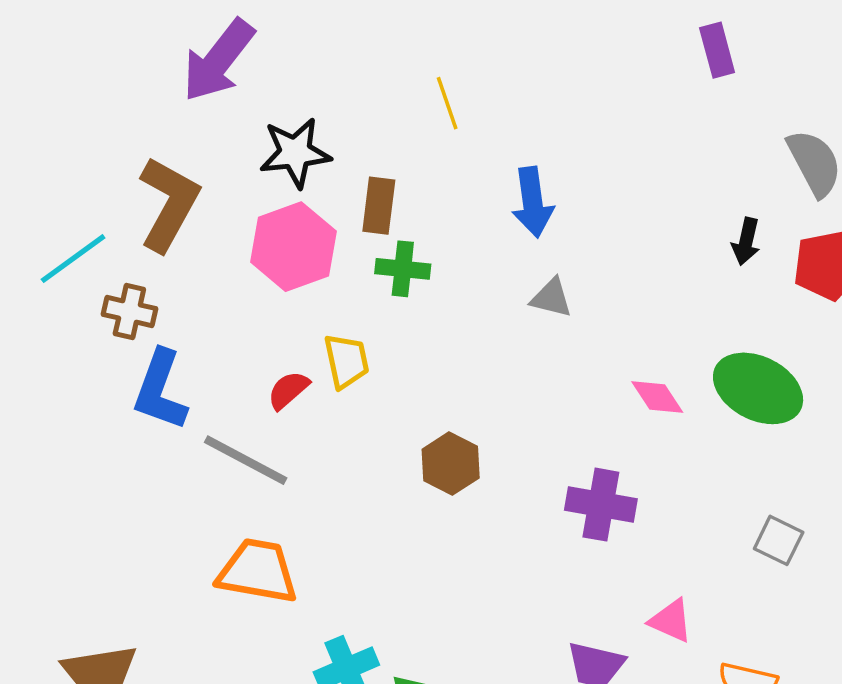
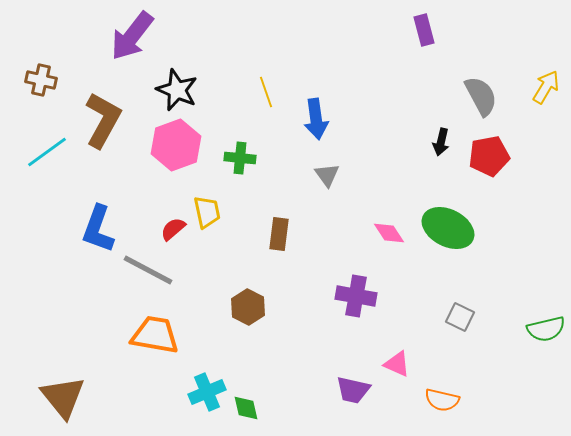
yellow line: (447, 103) -> (266, 92), moved
black star: (295, 153) -> (177, 90), turned 30
brown rectangle: (379, 206) -> (279, 234), moved
gray triangle: (551, 298) -> (327, 175), turned 40
brown cross: (129, 312) -> (41, 80), moved
brown hexagon: (451, 464) -> (248, 307), moved

